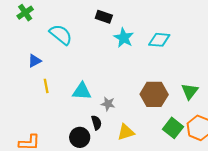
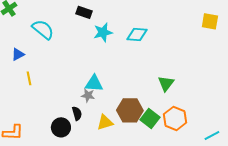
cyan star: (124, 38) -> (103, 32), turned 30
cyan triangle: (82, 91) -> (94, 83), moved
brown hexagon: (154, 94) -> (130, 110), moved

